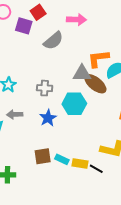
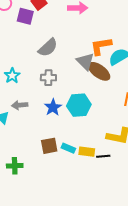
gray semicircle: (53, 41) -> (48, 48), moved
gray triangle: (82, 73) -> (85, 61), turned 48
cyan hexagon: (74, 104) -> (79, 105), moved
black line: (96, 169) -> (103, 156), turned -32

